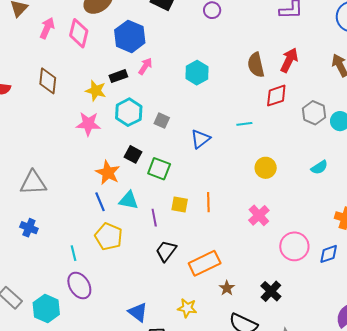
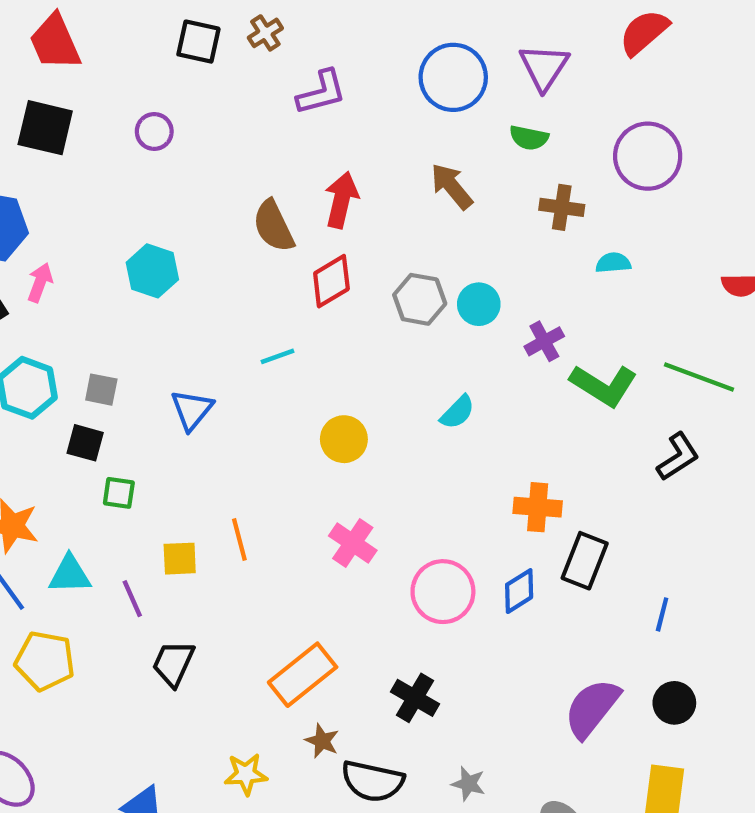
black square: (133, 154) -> (85, 443), moved
green square: (159, 169) -> (119, 493), size x0.7
orange rectangle: (205, 263) -> (303, 675), moved
brown star: (227, 288) -> (322, 741), moved

